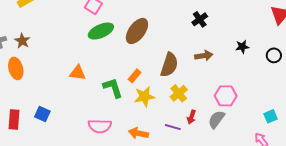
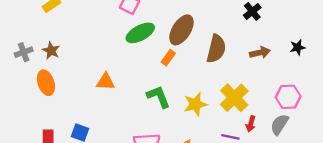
black star: (242, 47) -> (298, 47), moved
brown semicircle: (169, 65) -> (216, 49), moved
orange triangle: (78, 73) -> (106, 82), moved
orange rectangle: (135, 76) -> (168, 58), moved
yellow cross: (179, 93) -> (234, 98), size x1.4

